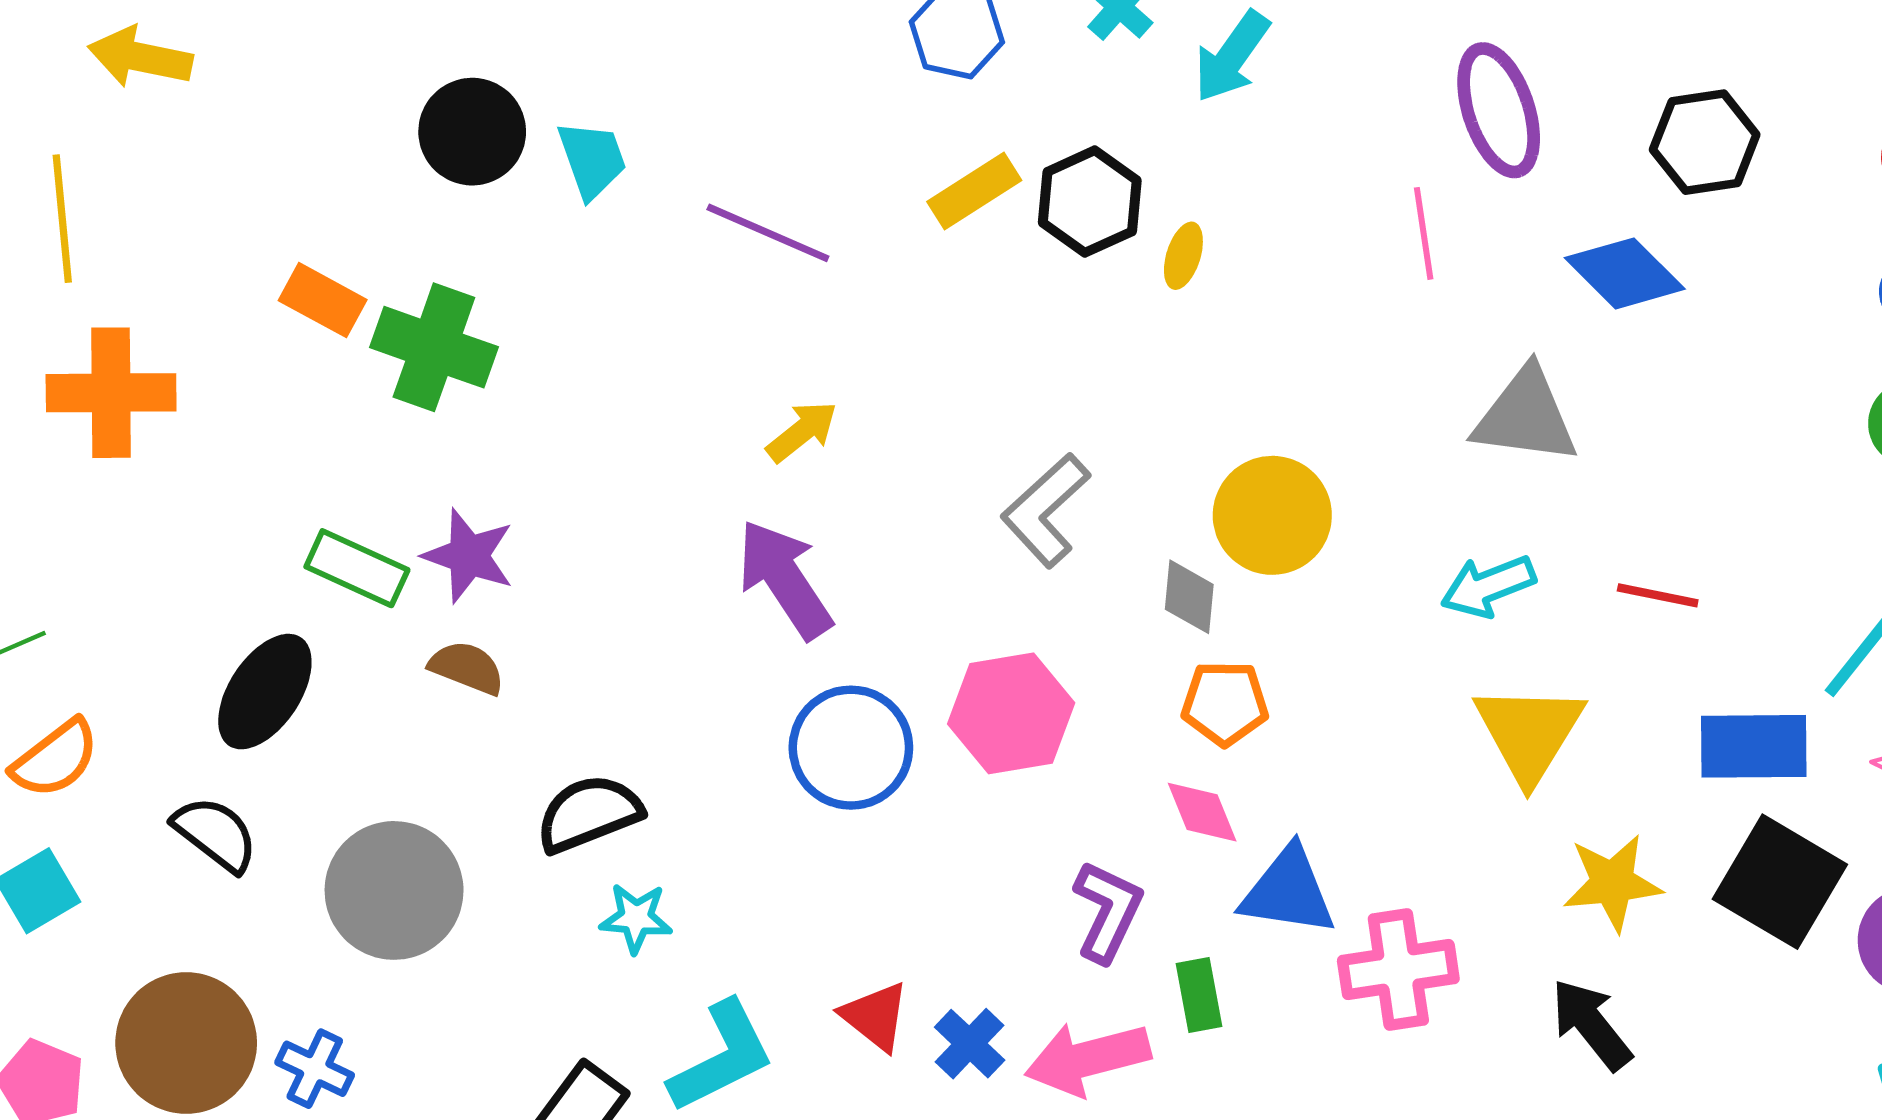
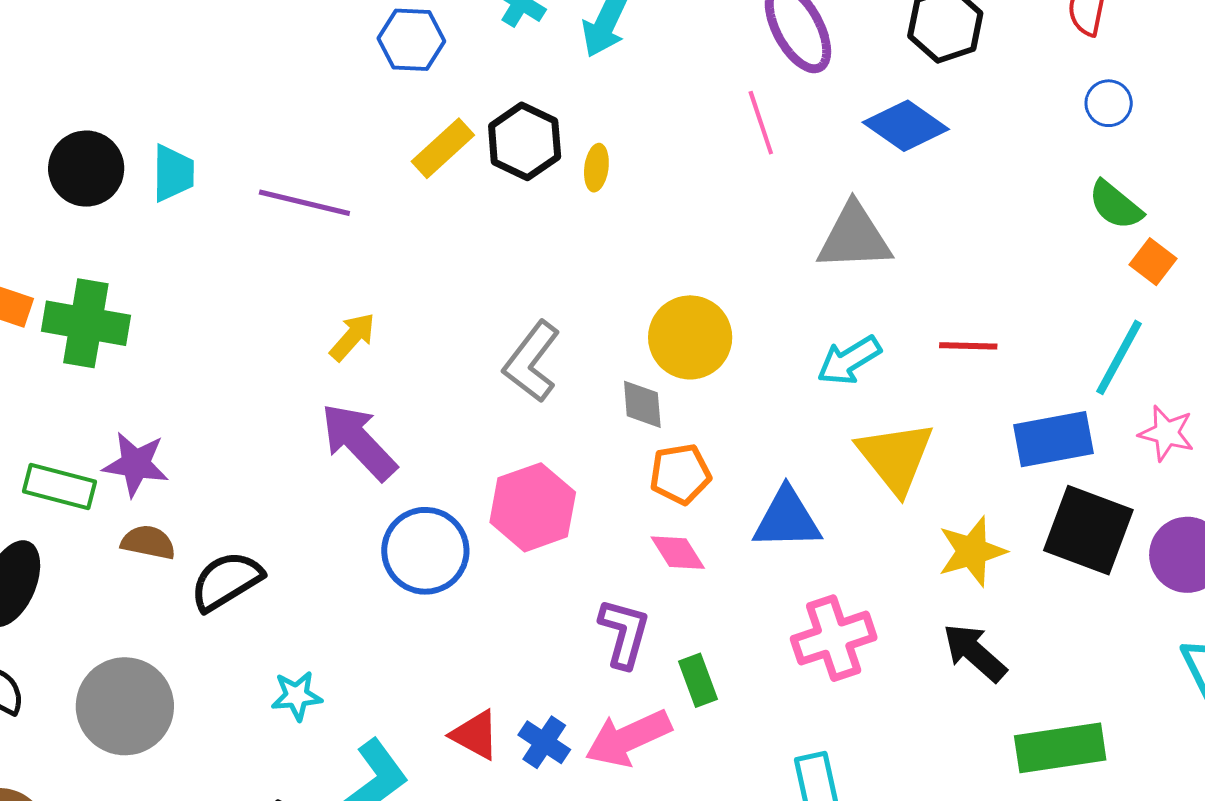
cyan trapezoid: (592, 160) -> (173, 173), turned 30
black semicircle: (589, 814) -> (226, 581), moved
blue triangle: (1288, 891) -> (787, 519), moved

